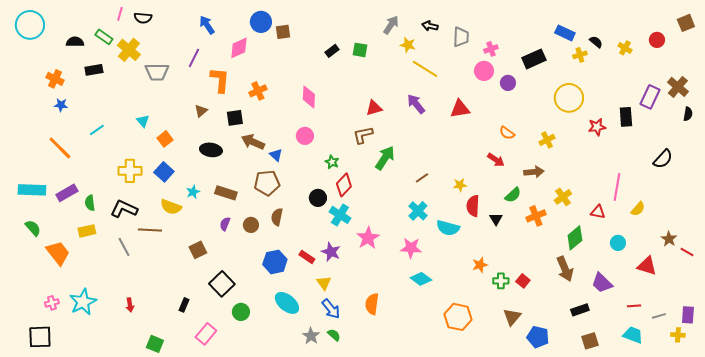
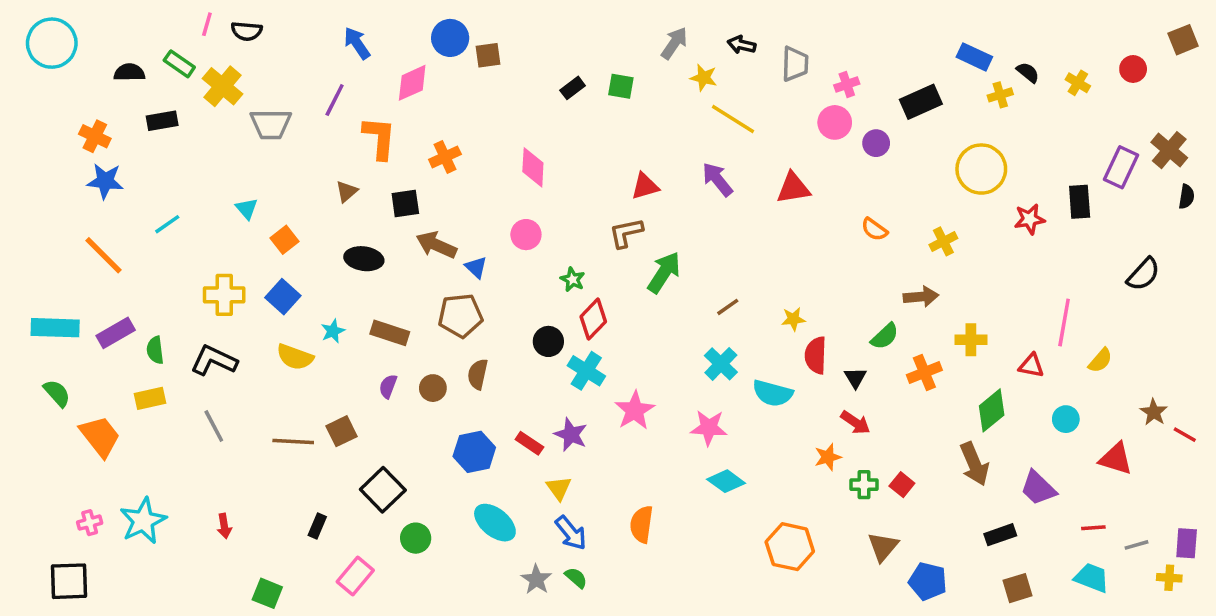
blue star: (61, 105) -> (105, 181), size x1.5
red arrow: (496, 160) -> (855, 423), moved
yellow cross: (563, 197) -> (971, 340), turned 36
brown line: (150, 230) -> (293, 442), moved

